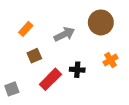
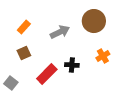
brown square: (34, 56) -> (24, 53), moved
gray square: (12, 89) -> (11, 83), turned -32

